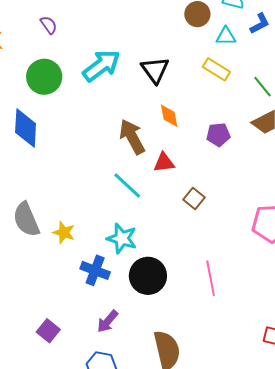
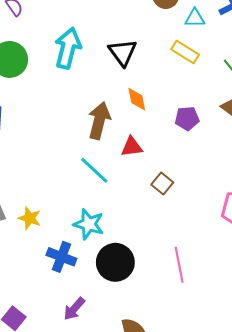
cyan arrow: (101, 66) -> (68, 48), turned -39
brown arrow: (132, 137) -> (99, 121), turned 42

